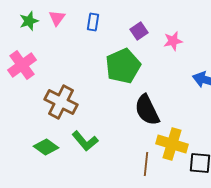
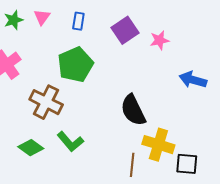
purple square: (139, 31) -> (125, 30), size x1.5
green pentagon: (123, 66) -> (75, 65), moved

